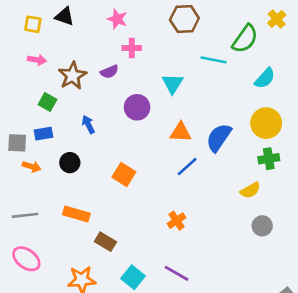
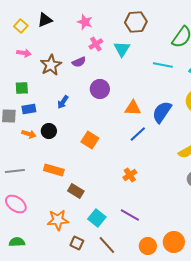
black triangle: (65, 16) -> (45, 20), turned -42
yellow square: (33, 24) -> (21, 26), turned 32
pink cross: (132, 48) -> (96, 44), turned -32
cyan line: (213, 60) -> (163, 65), moved
cyan triangle: (173, 84) -> (122, 49), moved
green square: (47, 102) -> (22, 88), moved, turned -32
blue arrow: (88, 124) -> (63, 102), turned -120
orange arrow: (32, 167) -> (29, 134), moved

